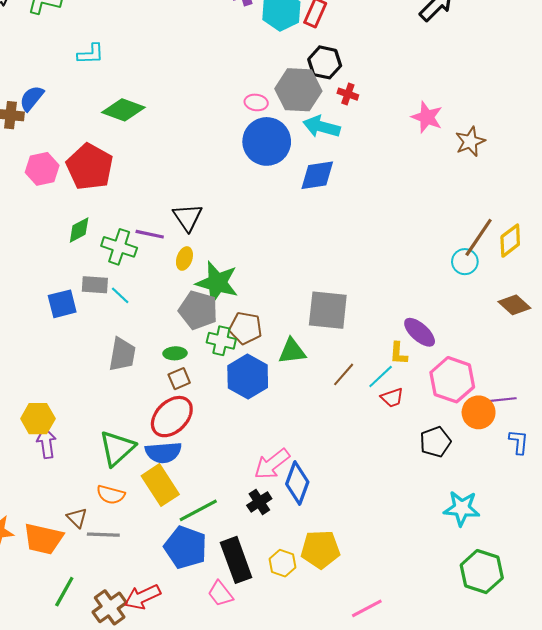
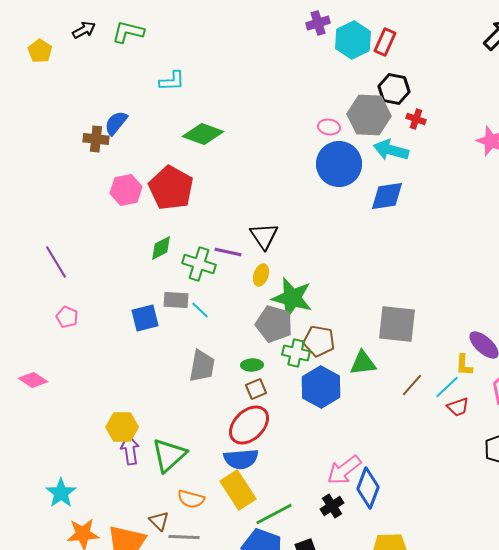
green triangle: (117, 448) -> (169, 455), moved

